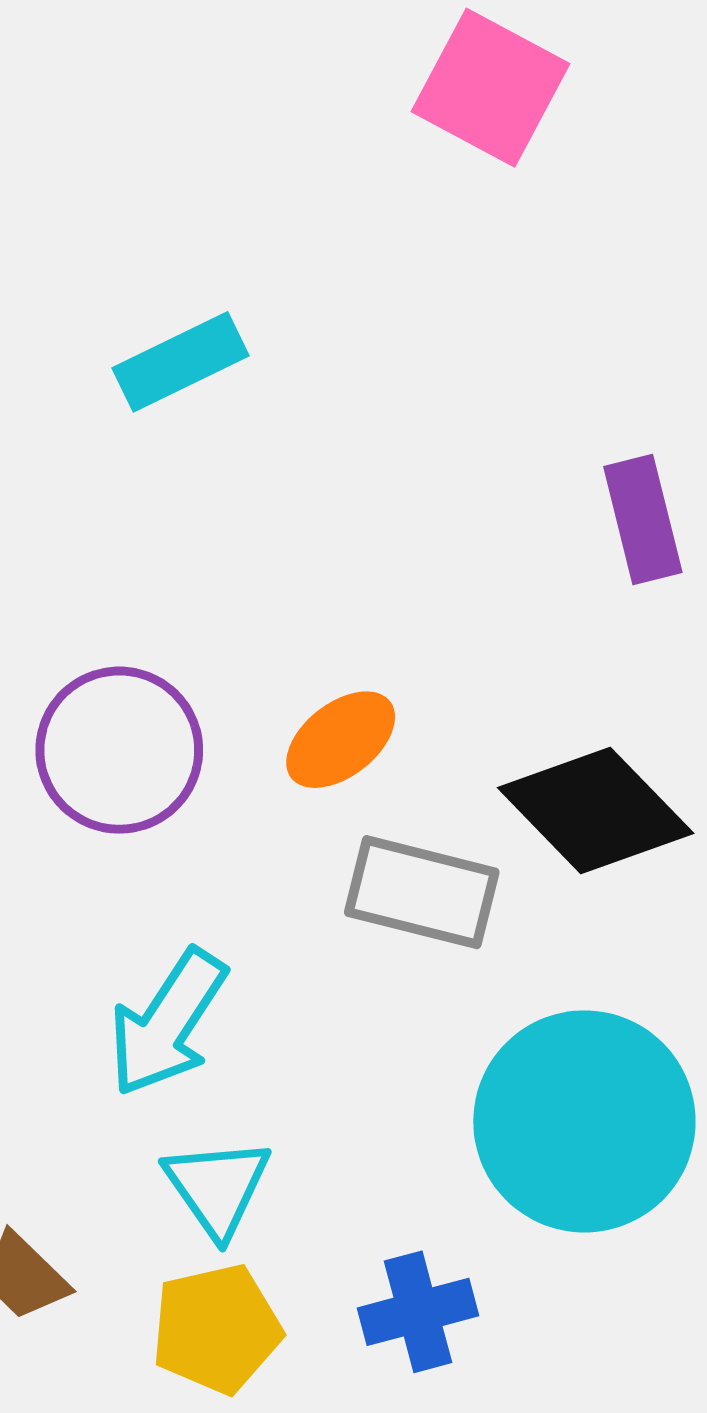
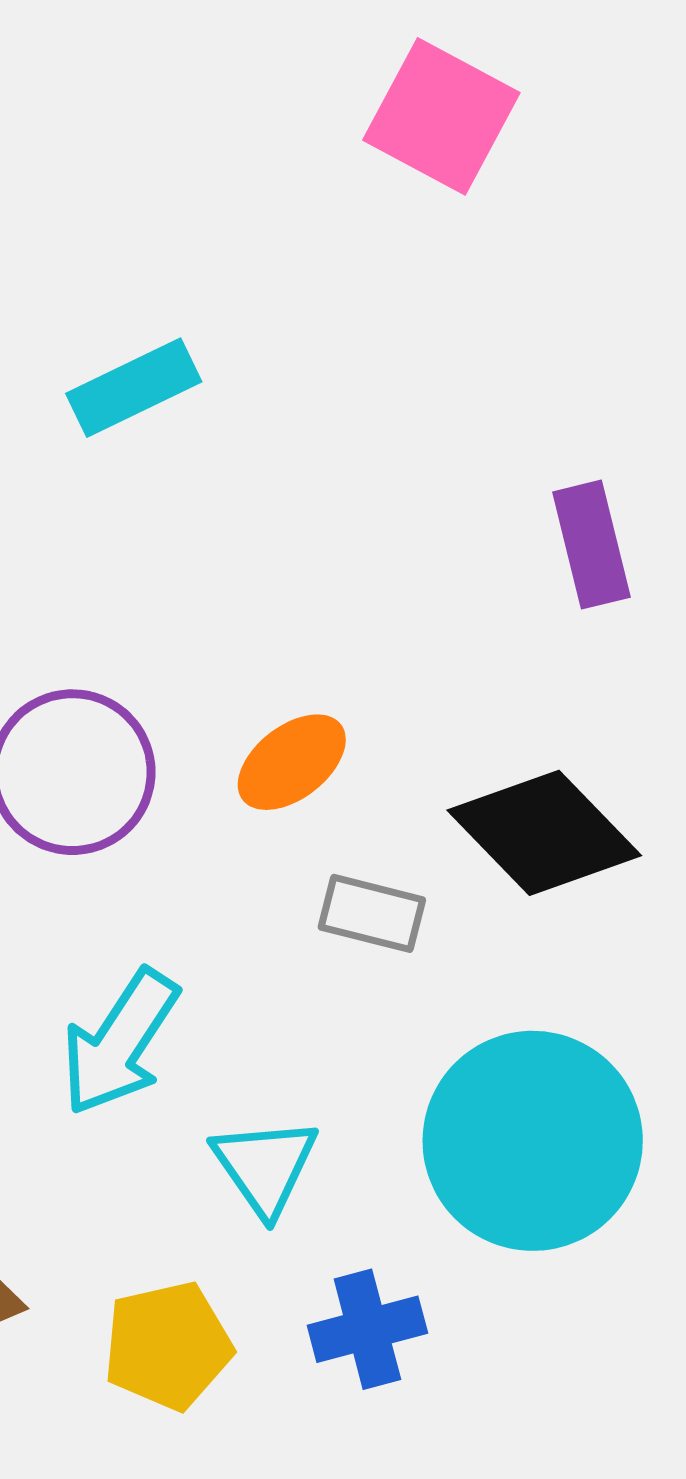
gray rectangle: (422, 892) -> (372, 913), size x0.7
cyan triangle: (217, 1187) -> (265, 1166), moved

